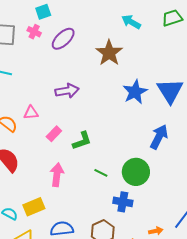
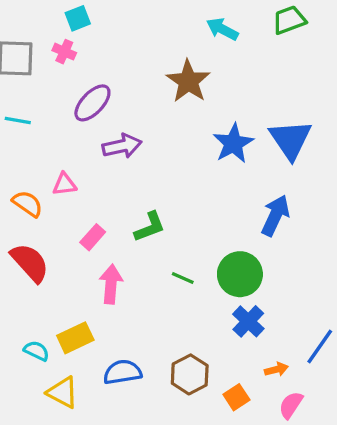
purple ellipse: (63, 39) -> (92, 103), moved
pink rectangle: (54, 134) -> (93, 237), moved
blue cross: (123, 202) -> (248, 321), moved, turned 36

